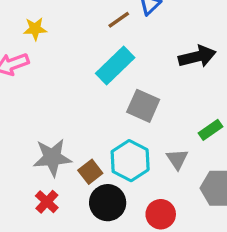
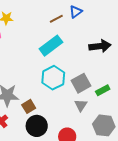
gray square: (143, 106) -> (81, 83), moved, turned 30
cyan hexagon: (130, 161) -> (53, 78), moved

